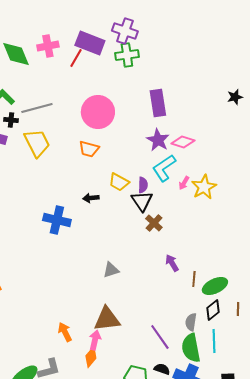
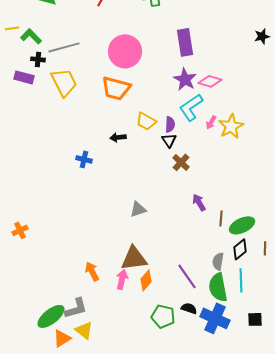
orange trapezoid: (89, 149) -> (116, 88), size x1.4
black triangle: (142, 201) -> (169, 140), size x0.7
blue cross: (57, 220) -> (84, 159), size x0.6
orange diamond: (91, 357) -> (146, 280), moved

